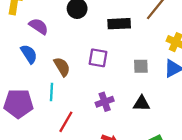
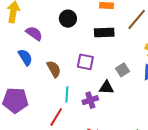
gray square: (141, 66) -> (122, 70), turned -32
cyan line: (51, 92) -> (67, 94), moved
black triangle: (142, 103) -> (106, 88), moved

